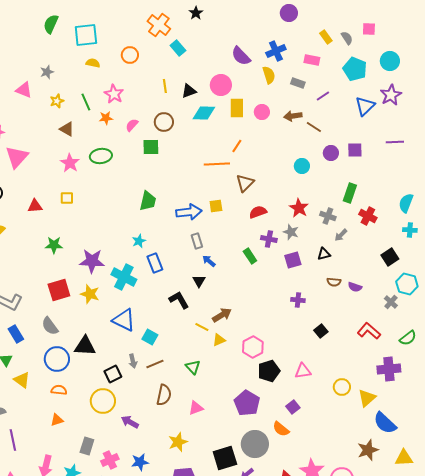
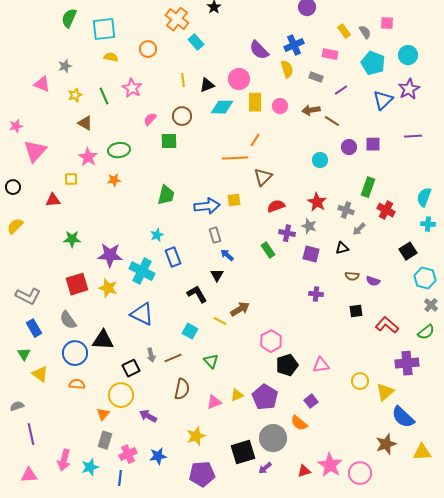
orange star: (106, 118) -> (114, 180), moved
yellow square: (67, 198) -> (71, 179), moved
purple square: (293, 260) -> (311, 254), turned 30
gray cross: (391, 302) -> (431, 305), moved
black square: (321, 331) -> (356, 311), moved, turned 32
cyan square: (150, 337) -> (190, 331), moved
yellow triangle: (219, 340) -> (237, 395), moved
orange triangle: (57, 420) -> (103, 414), moved, turned -32

